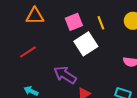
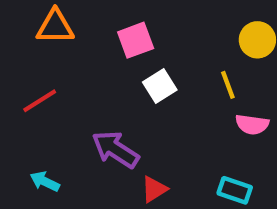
yellow line: (101, 23) -> (228, 85), moved
white square: (86, 44) -> (160, 86), size x0.7

